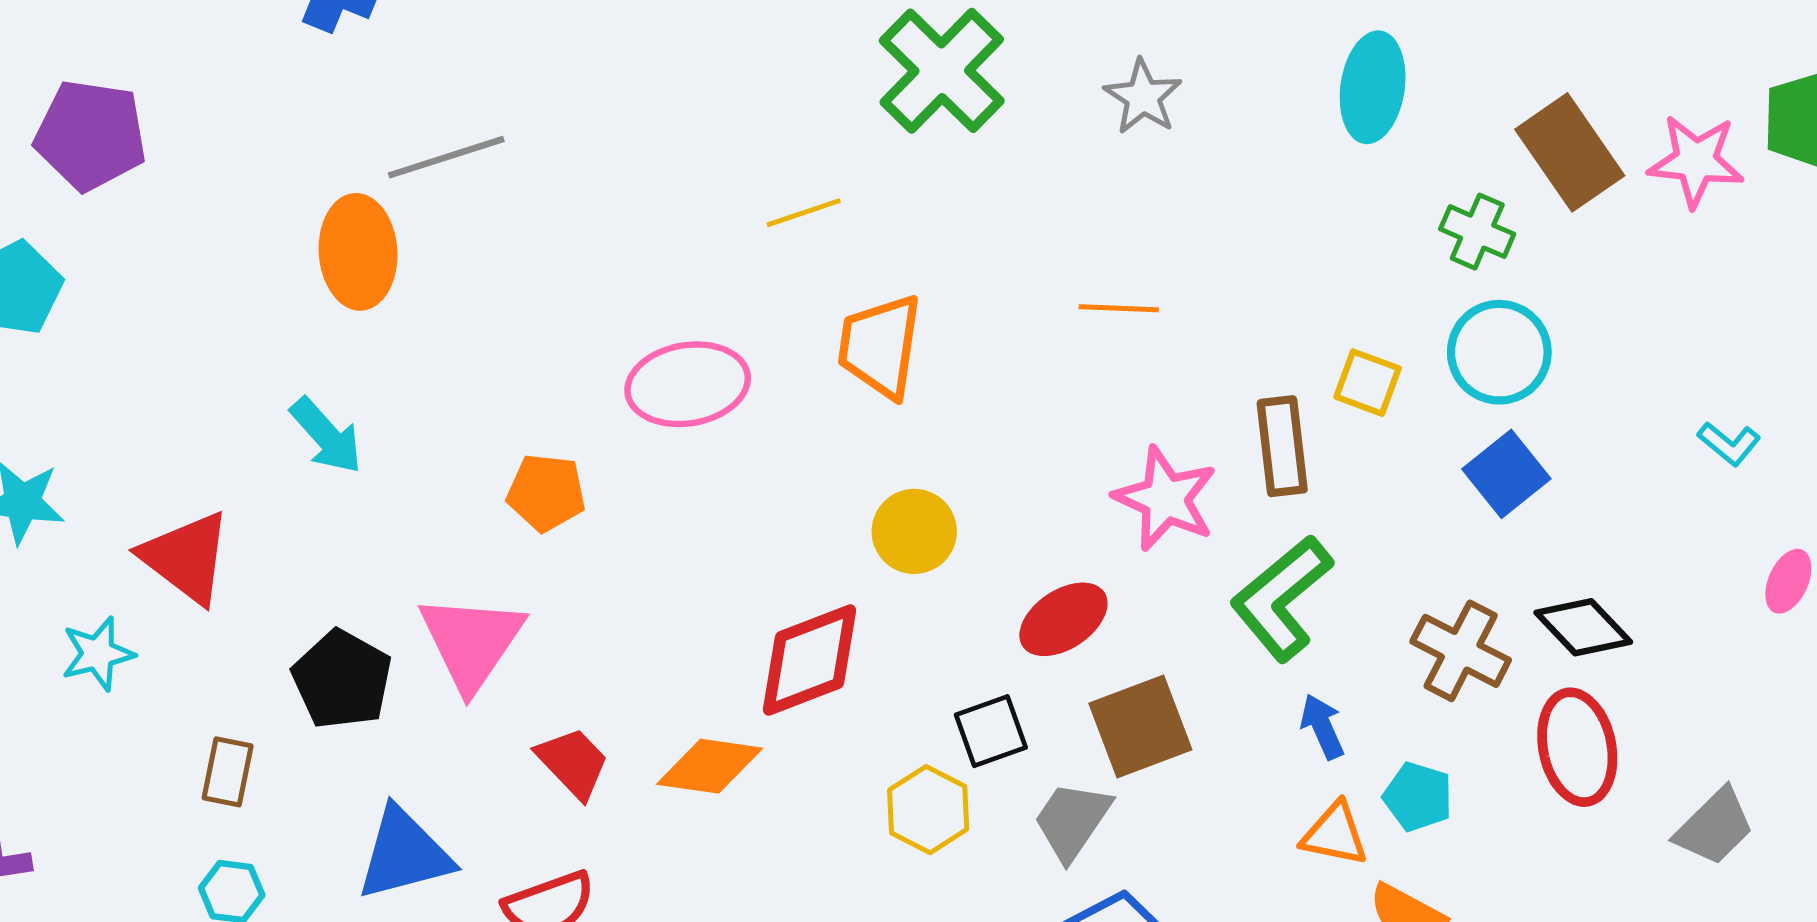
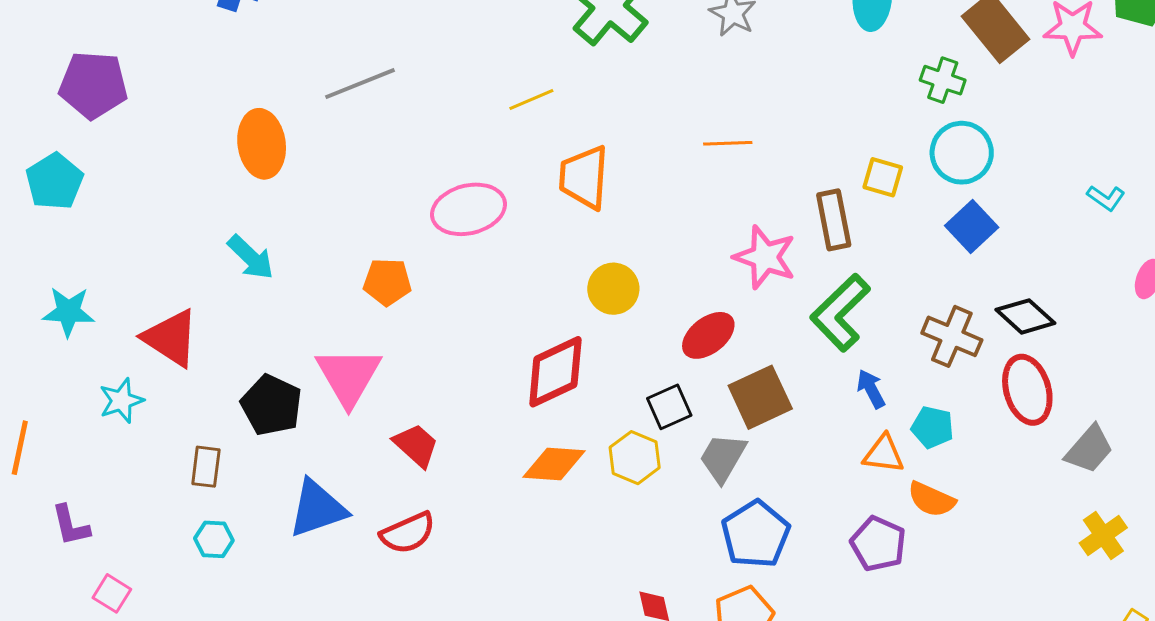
gray line: (446, 157) -> (360, 84), moved
orange diamond: (710, 766) -> (554, 464), moved
gray trapezoid: (1714, 827) -> (1089, 449), moved

